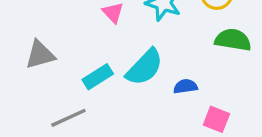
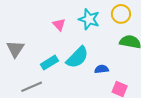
gray triangle: (40, 55) -> (15, 49), turned -42

